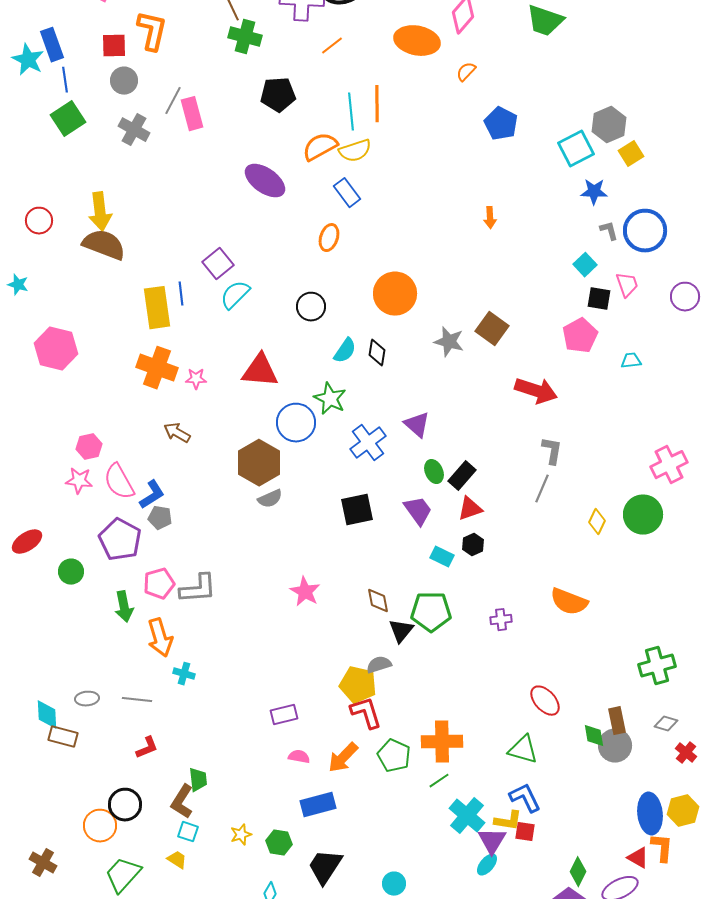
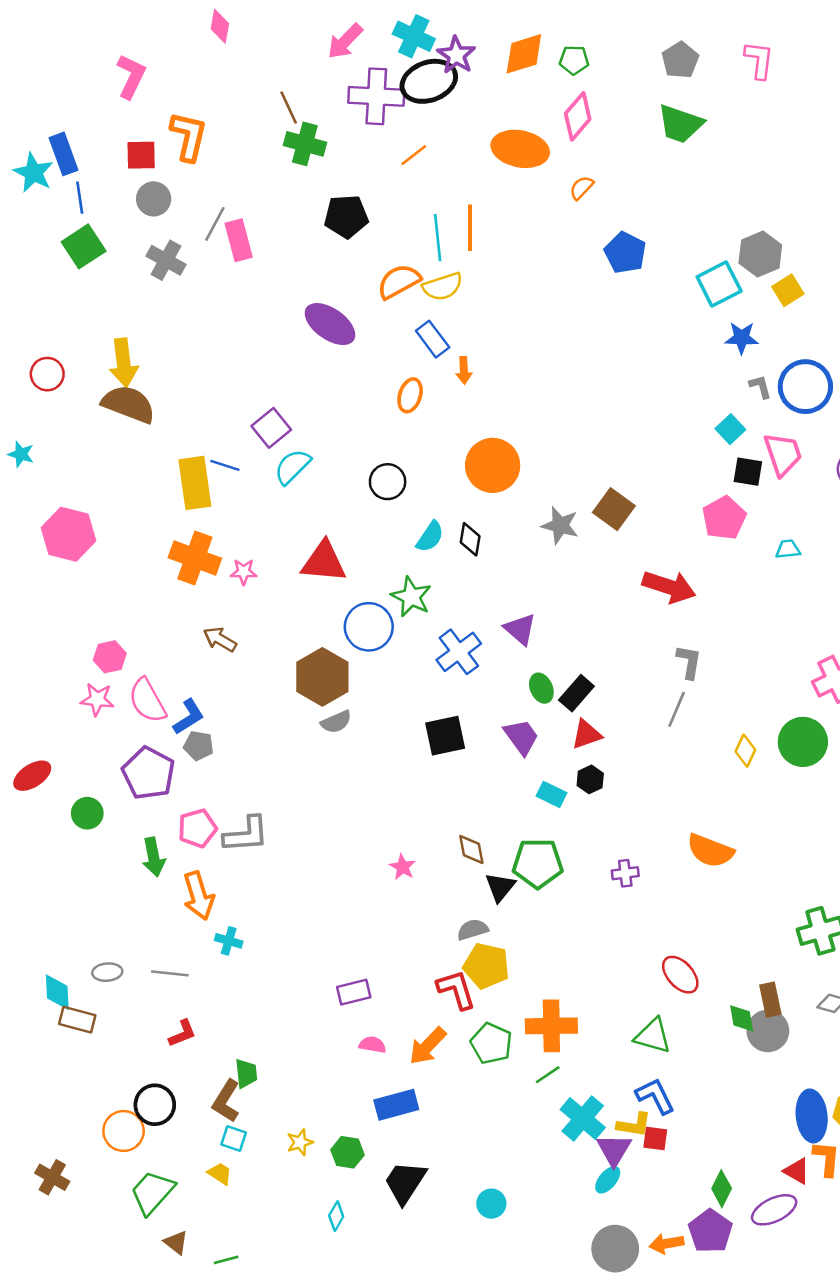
orange arrow: (490, 218) -> (464, 370), moved
pink trapezoid: (627, 285) -> (783, 454), size x1.4
blue line: (181, 294) -> (225, 465), turned -65
pink star: (305, 592) -> (403, 867), moved, size x0.7
yellow pentagon: (358, 685) -> (486, 966), moved

